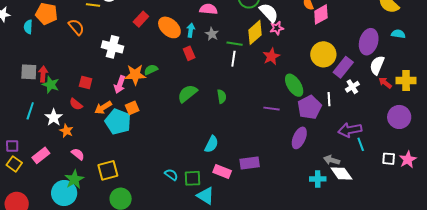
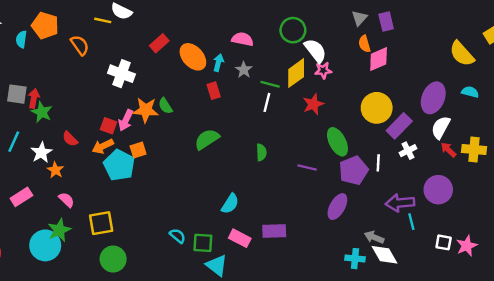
green semicircle: (151, 70) -> (165, 106), turned -104
red square: (86, 83) -> (108, 126), moved
green semicircle: (222, 96) -> (261, 152), moved
purple circle: (399, 117) -> (438, 190), moved

